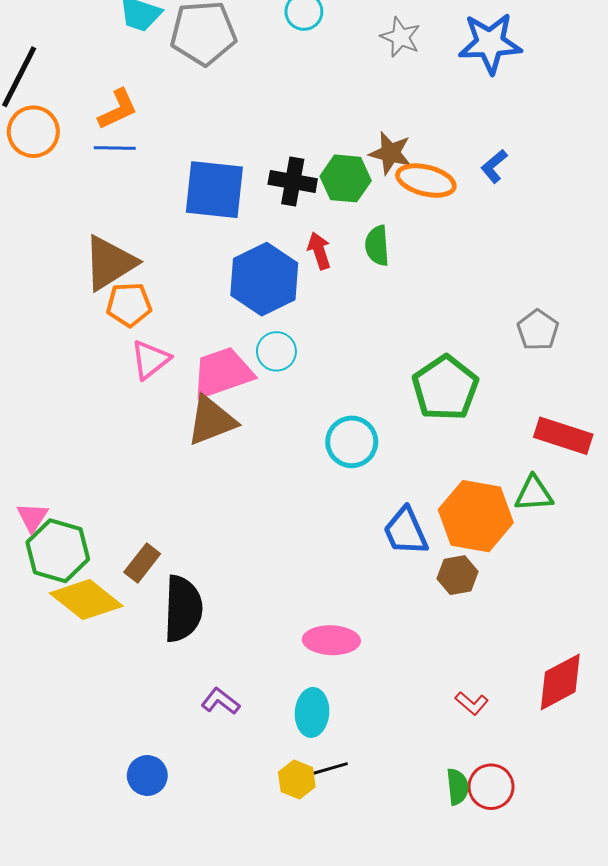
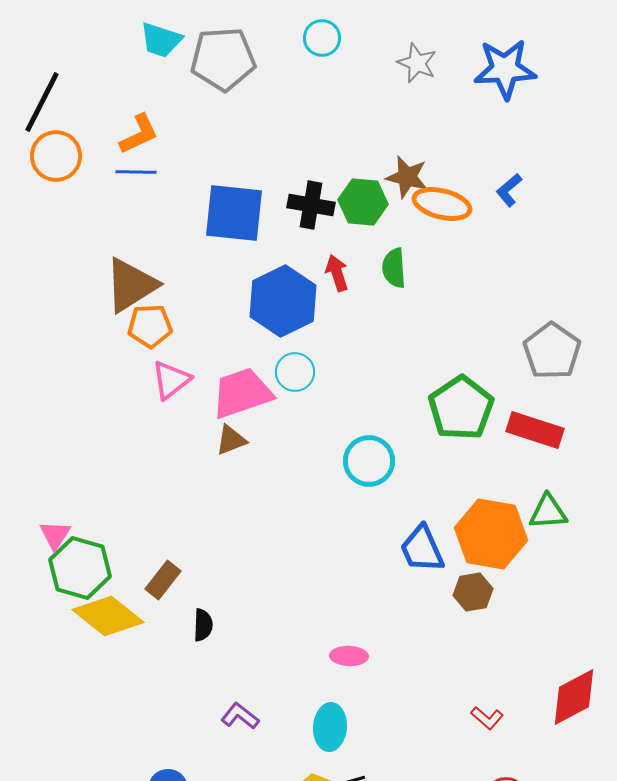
gray pentagon: (538, 330) -> (552, 351), size x1.4
brown triangle: (211, 421) -> (231, 440), size x0.6
red rectangle: (563, 436) -> (535, 430), moved
black semicircle: (183, 609) -> (203, 625), size x0.5
pink ellipse: (331, 640) -> (349, 656), size x0.7

